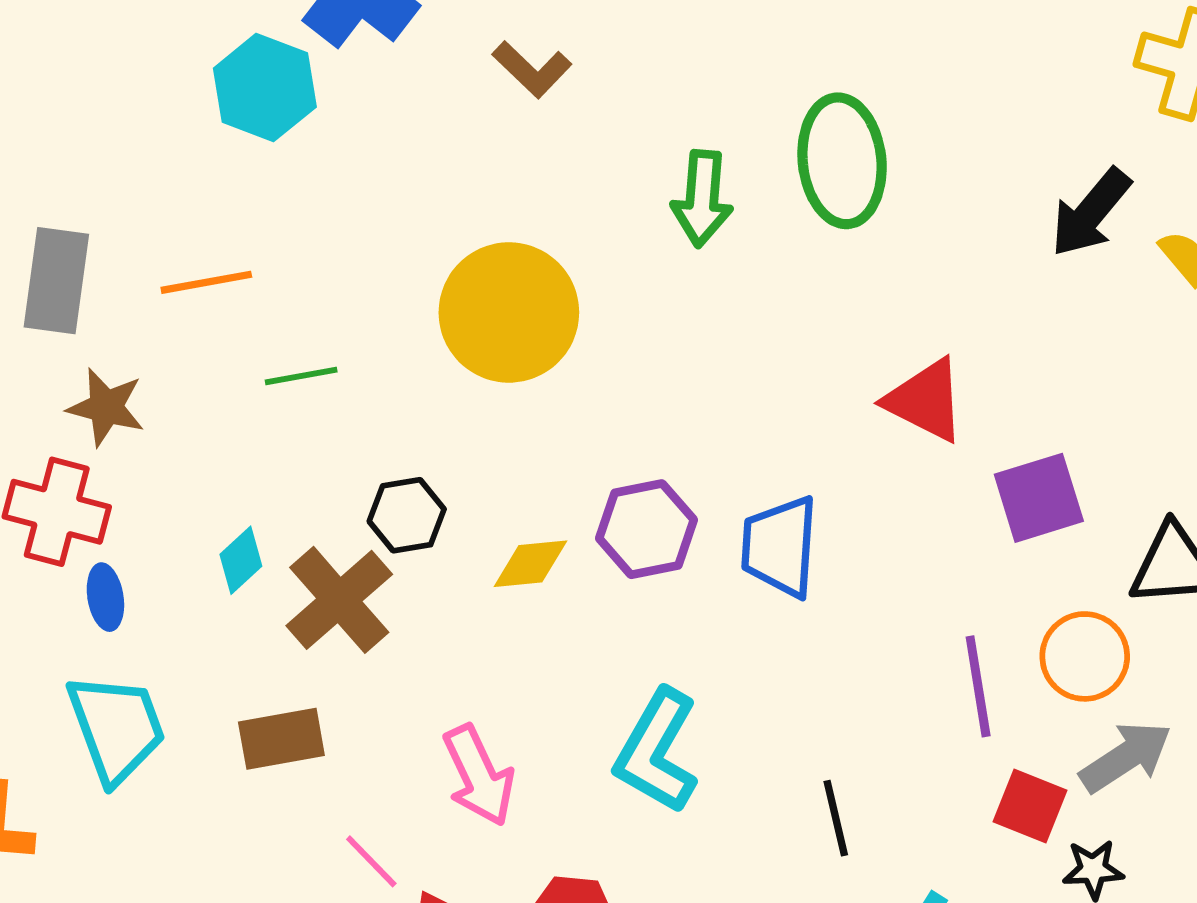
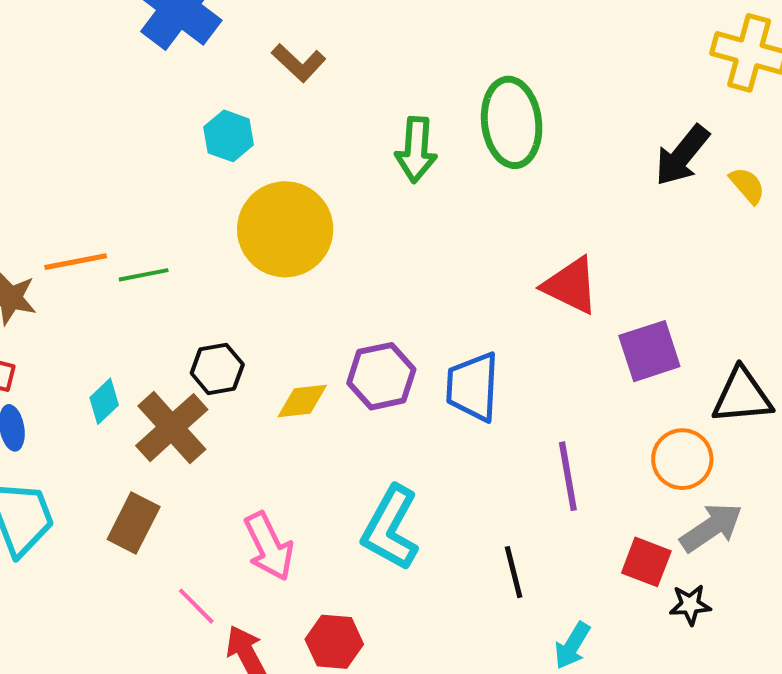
cyan hexagon: (265, 88) -> (229, 136), moved, size x0.7
orange line: (206, 282) -> (76, 262), moved
purple line: (978, 686) -> (568, 476), moved
brown rectangle: (281, 739) -> (134, 523), turned -52

